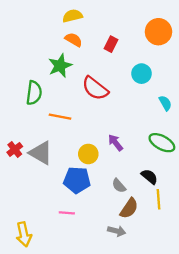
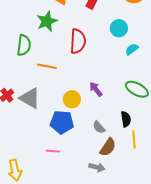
red semicircle: (95, 88) -> (78, 41), turned -125
cyan semicircle: (165, 103) -> (132, 49), moved, turned -96
black semicircle: (149, 177) -> (126, 119), turned 42

